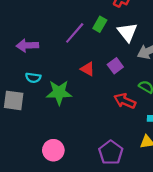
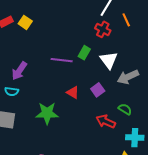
purple line: (75, 33) -> (62, 60), turned 55
purple arrow: (27, 46) -> (19, 71), turned -54
cyan semicircle: (33, 78) -> (12, 91), moved

